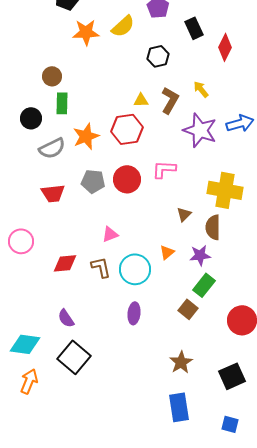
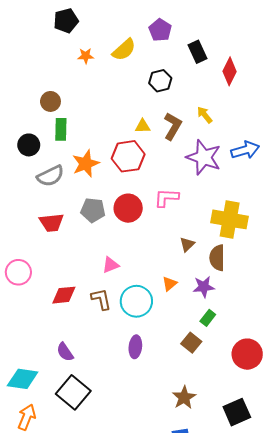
orange star: (86, 32) -> (86, 56), size x0.6
green rectangle: (204, 285) -> (208, 318), size x0.7

